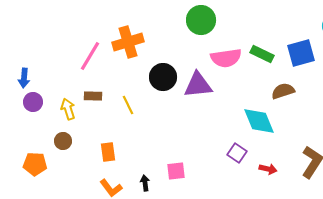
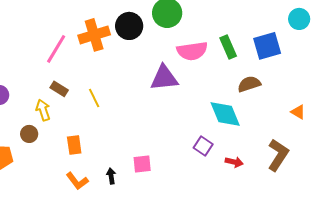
green rectangle: (262, 54) -> (228, 47), turned 40
black circle: (163, 77) -> (129, 26), moved
brown rectangle: (93, 96) -> (59, 89), turned 30
yellow arrow: (68, 109) -> (43, 110), moved

